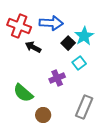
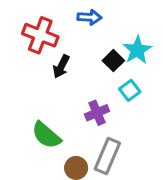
blue arrow: (51, 23) -> (89, 17), moved, size x0.7
black arrow: (33, 47) -> (61, 67), turned -91
gray rectangle: (84, 107) -> (107, 156), moved

